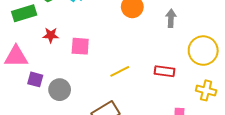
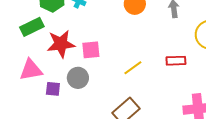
red star: (51, 35) -> (61, 44), size x1.8
gray circle: (60, 90) -> (78, 78), moved

